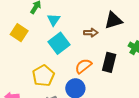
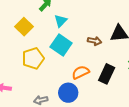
cyan square: (59, 43) -> (61, 45), turned -30
yellow pentagon: (43, 76) -> (33, 58), moved

